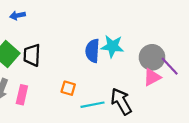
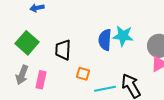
black trapezoid: (32, 55) -> (63, 50), moved

